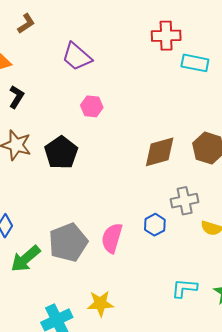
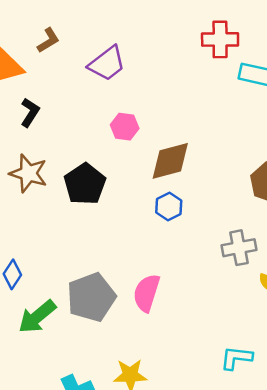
brown L-shape: (26, 24) -> (48, 40), moved
purple trapezoid: (77, 57) -> (107, 64), turned -80
brown diamond: (160, 152) -> (170, 161), moved
blue hexagon: (155, 225) -> (169, 206), moved

